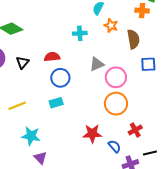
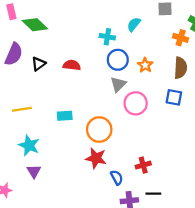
orange star: (111, 25) -> (145, 65), moved
cyan cross: (80, 33) -> (107, 37), moved
brown semicircle: (133, 39) -> (181, 68), moved
gray triangle: (97, 64) -> (118, 84), turned -35
blue circle: (60, 78) -> (118, 60), moved
orange circle: (116, 104) -> (99, 130), moved

